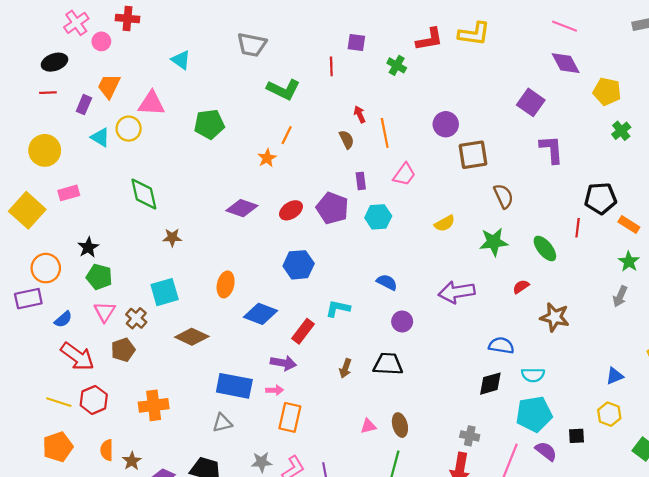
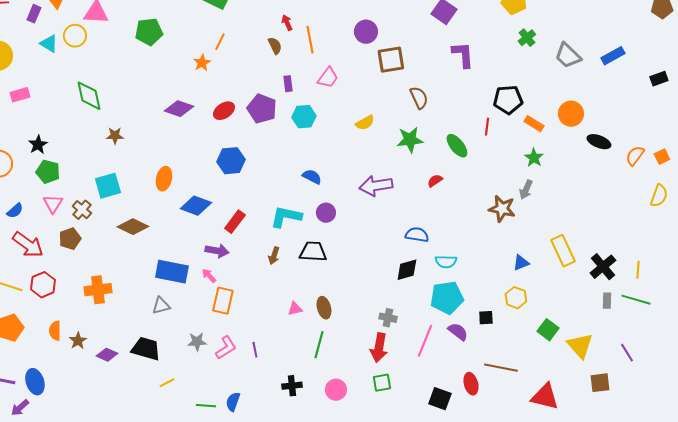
cyan L-shape: (338, 308) -> (286, 217), moved, size x1.4
brown star: (555, 317) -> (502, 209), moved
pink arrow: (275, 390) -> (209, 276), turned -133

